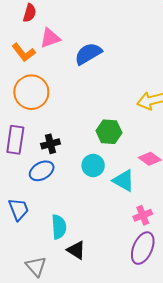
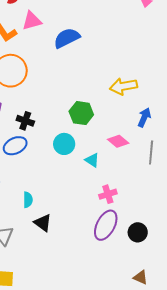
black cross: (50, 144) -> (25, 121), turned 30
cyan triangle: (124, 180) -> (92, 160), size x0.7
cyan semicircle: (59, 227) -> (28, 200), size x0.7

